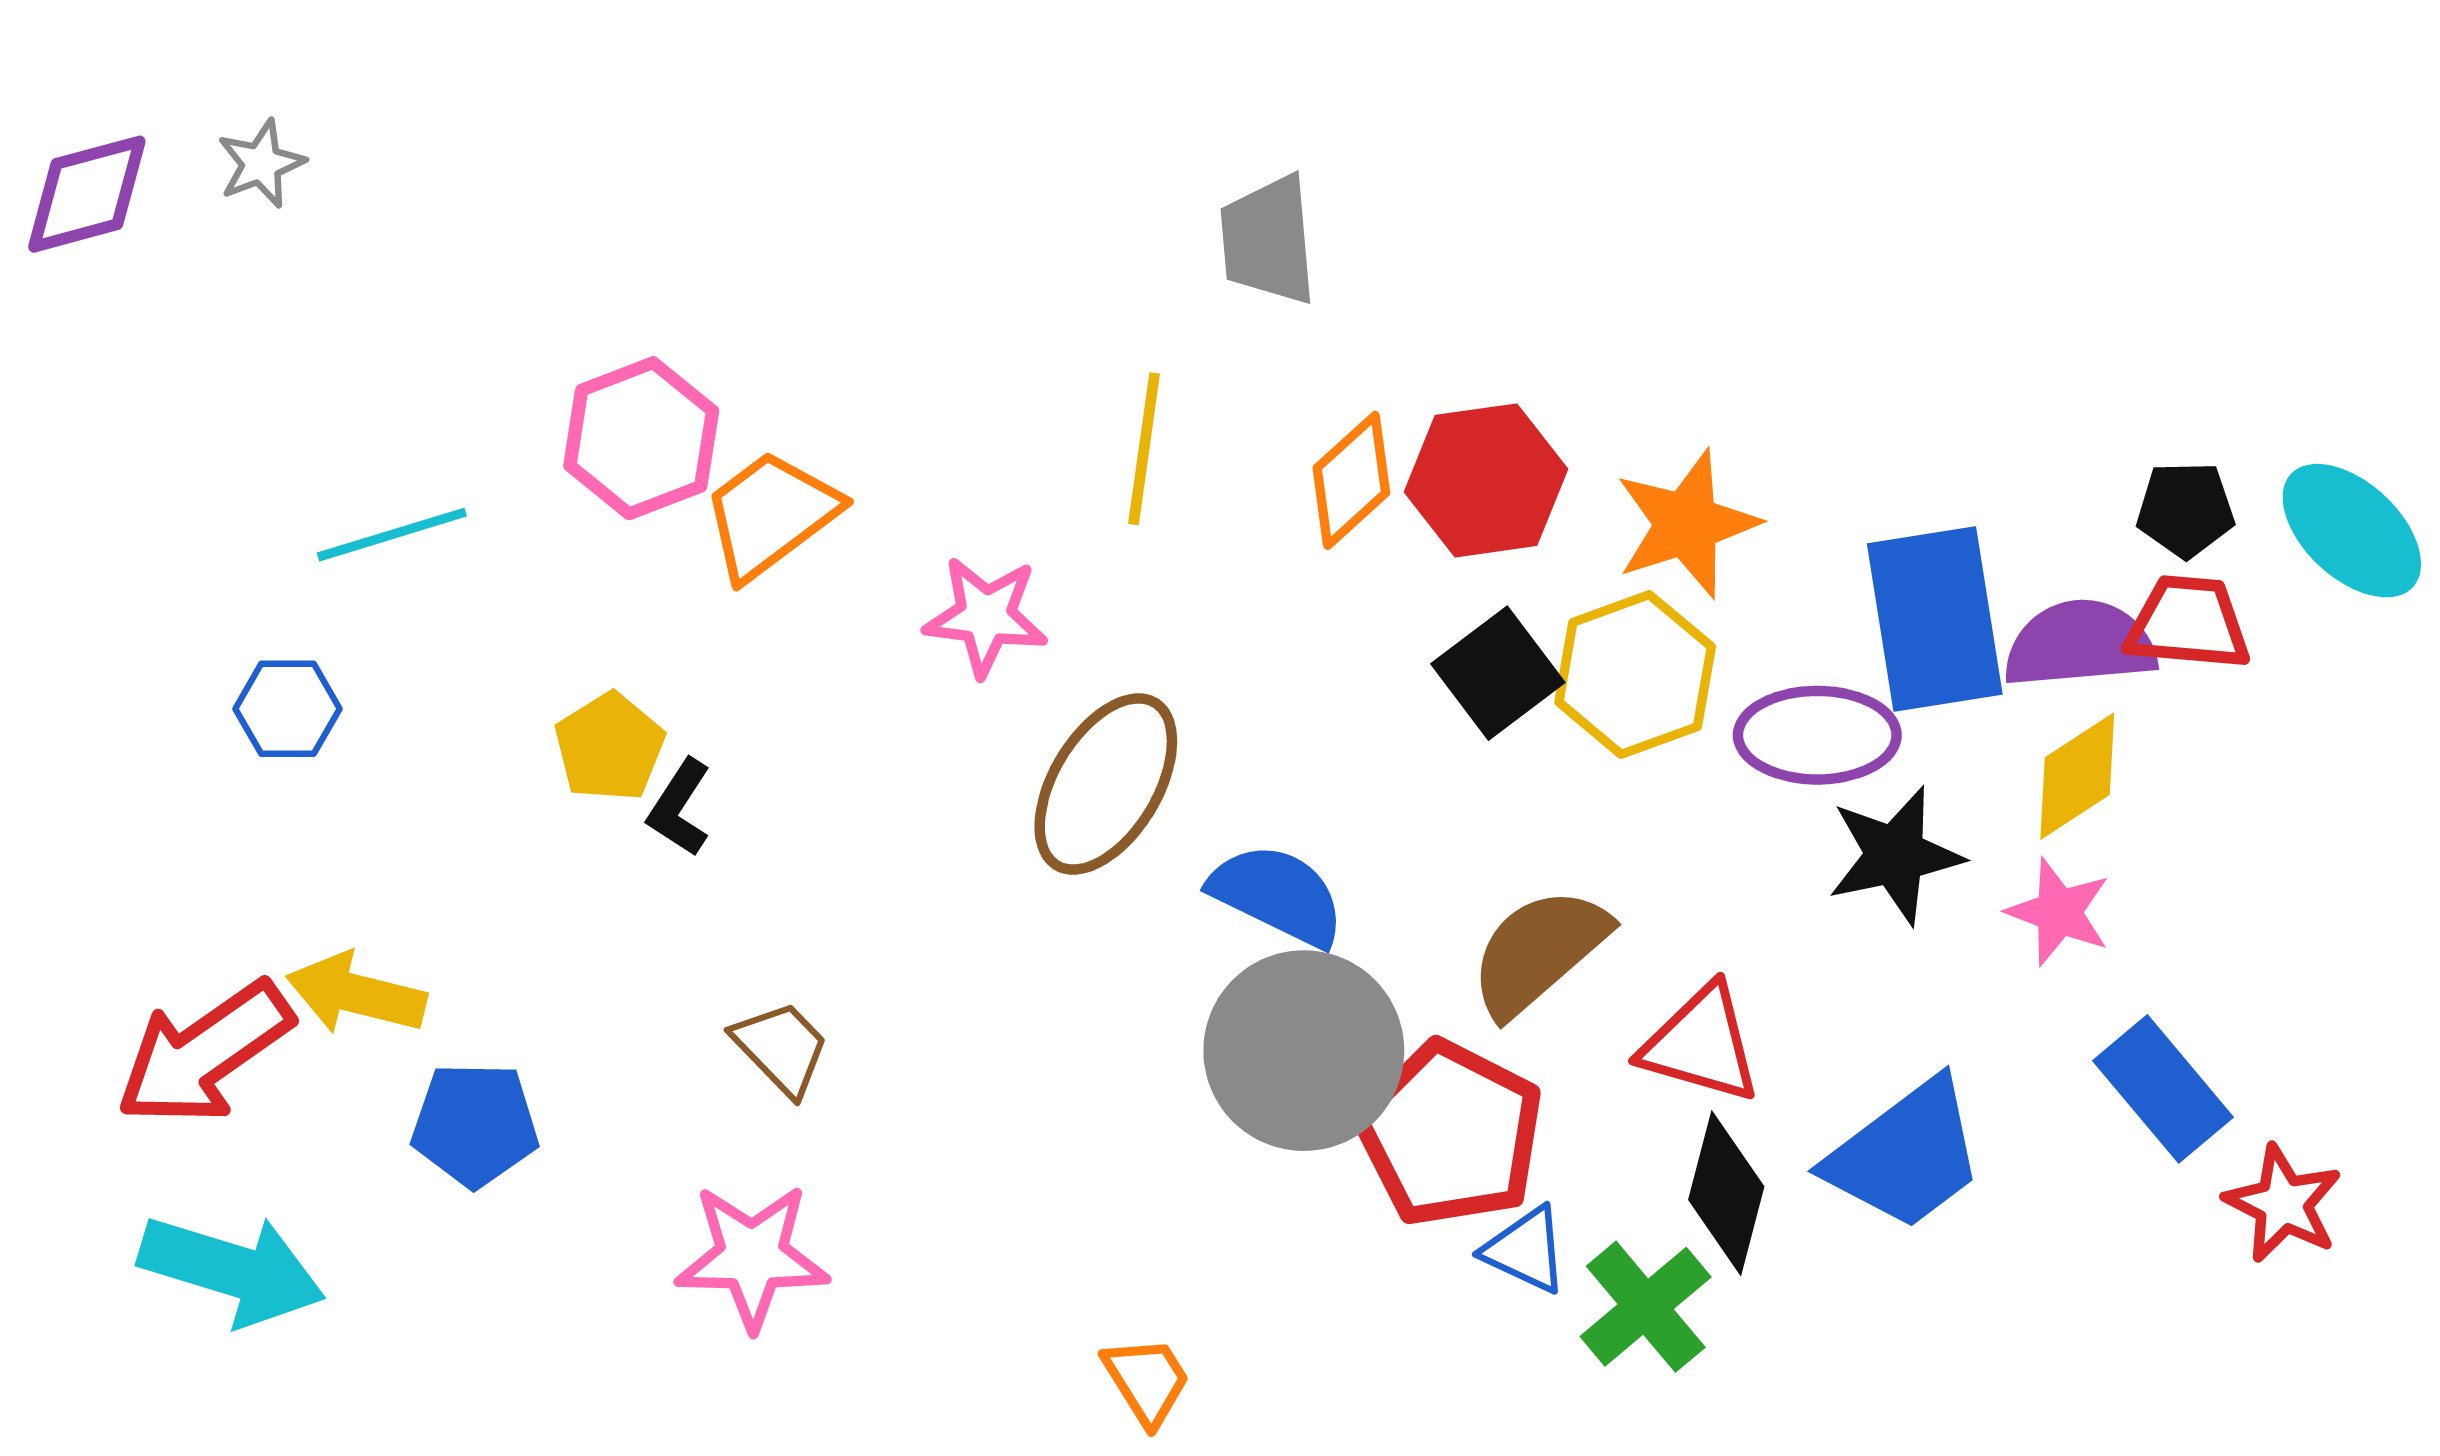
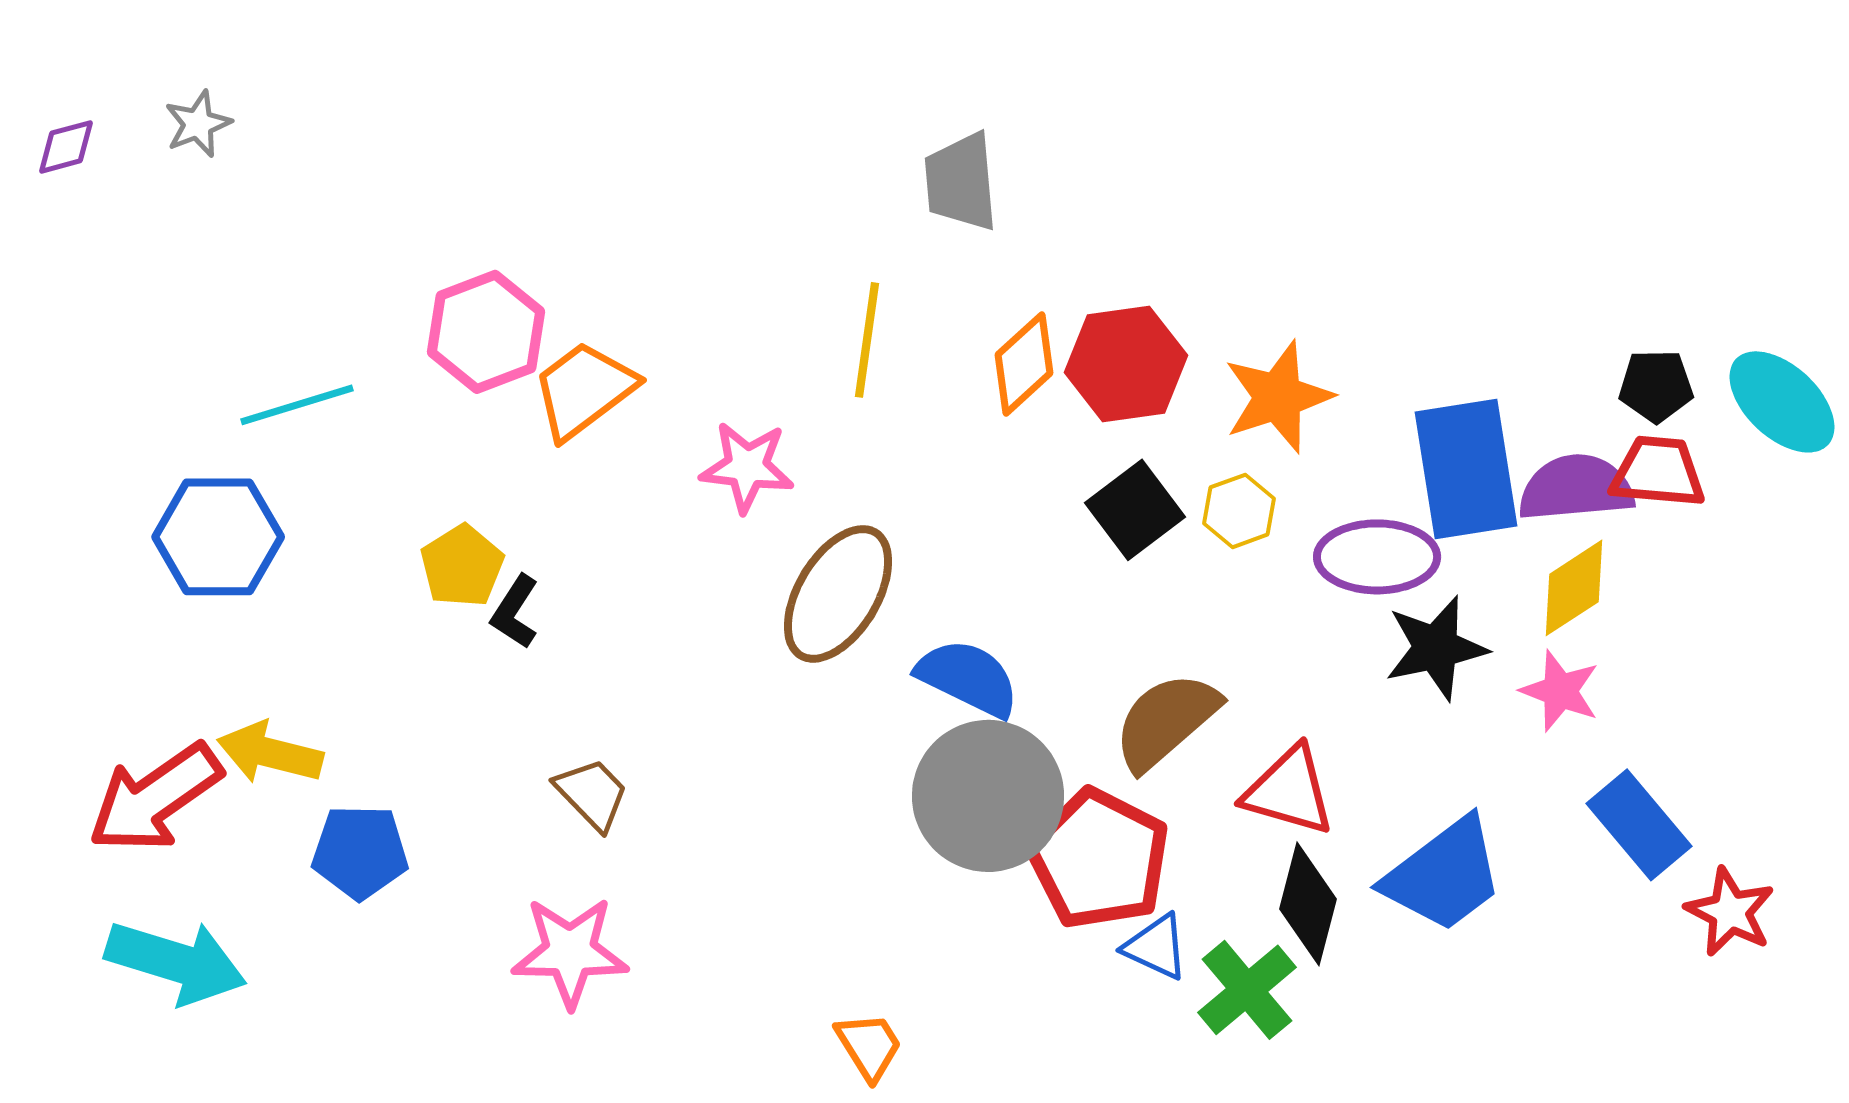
purple diamond: (87, 194) -> (66, 147), size x0.6
yellow hexagon: (1635, 674) -> (1239, 511), size x0.6
blue hexagon: (287, 709) -> (218, 537), size x1.6

